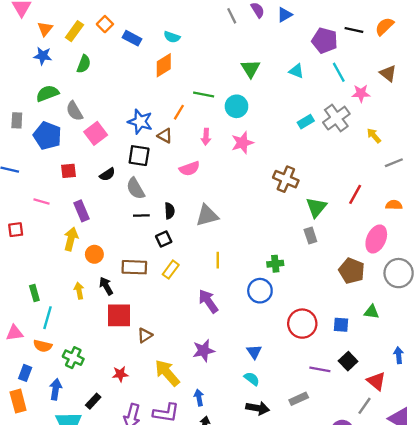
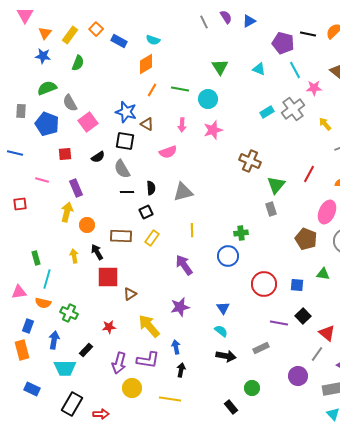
orange line: (179, 112) -> (152, 90), moved

